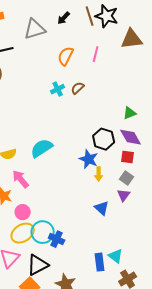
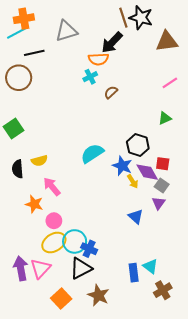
black arrow: (64, 18) -> (112, 42), moved, size x1.6
pink line: (96, 54) -> (170, 83), moved, turned 42
orange semicircle: (66, 56) -> (98, 59), turned -120
cyan cross: (58, 89) -> (90, 77), moved
purple diamond: (131, 137) -> (147, 172), moved
cyan semicircle: (42, 148) -> (92, 153), moved
yellow arrow: (99, 174) -> (133, 181), turned -32
black triangle: (38, 265) -> (81, 268), moved

